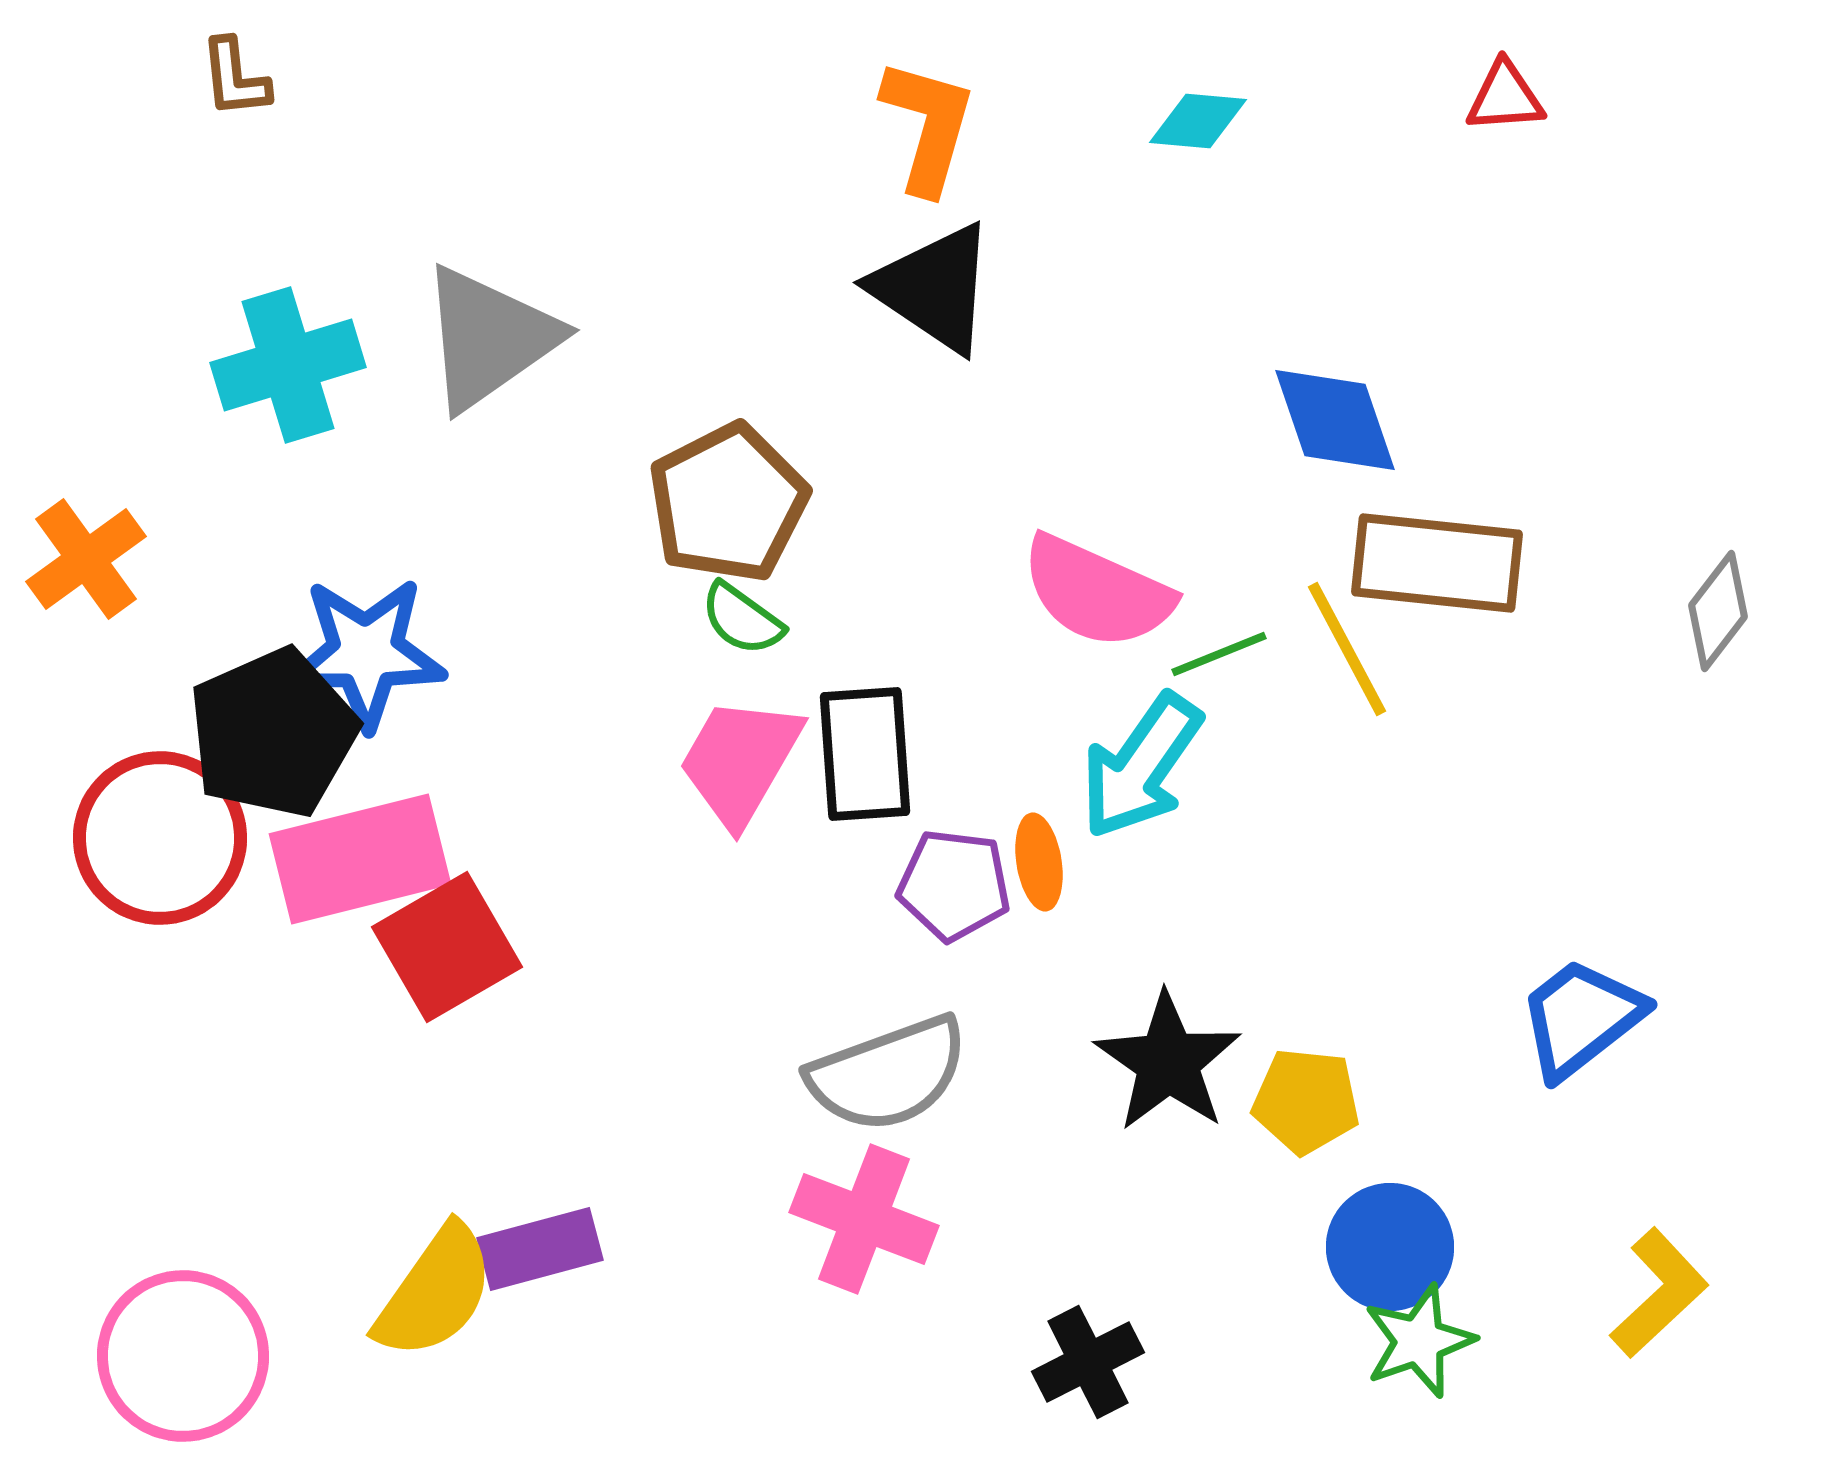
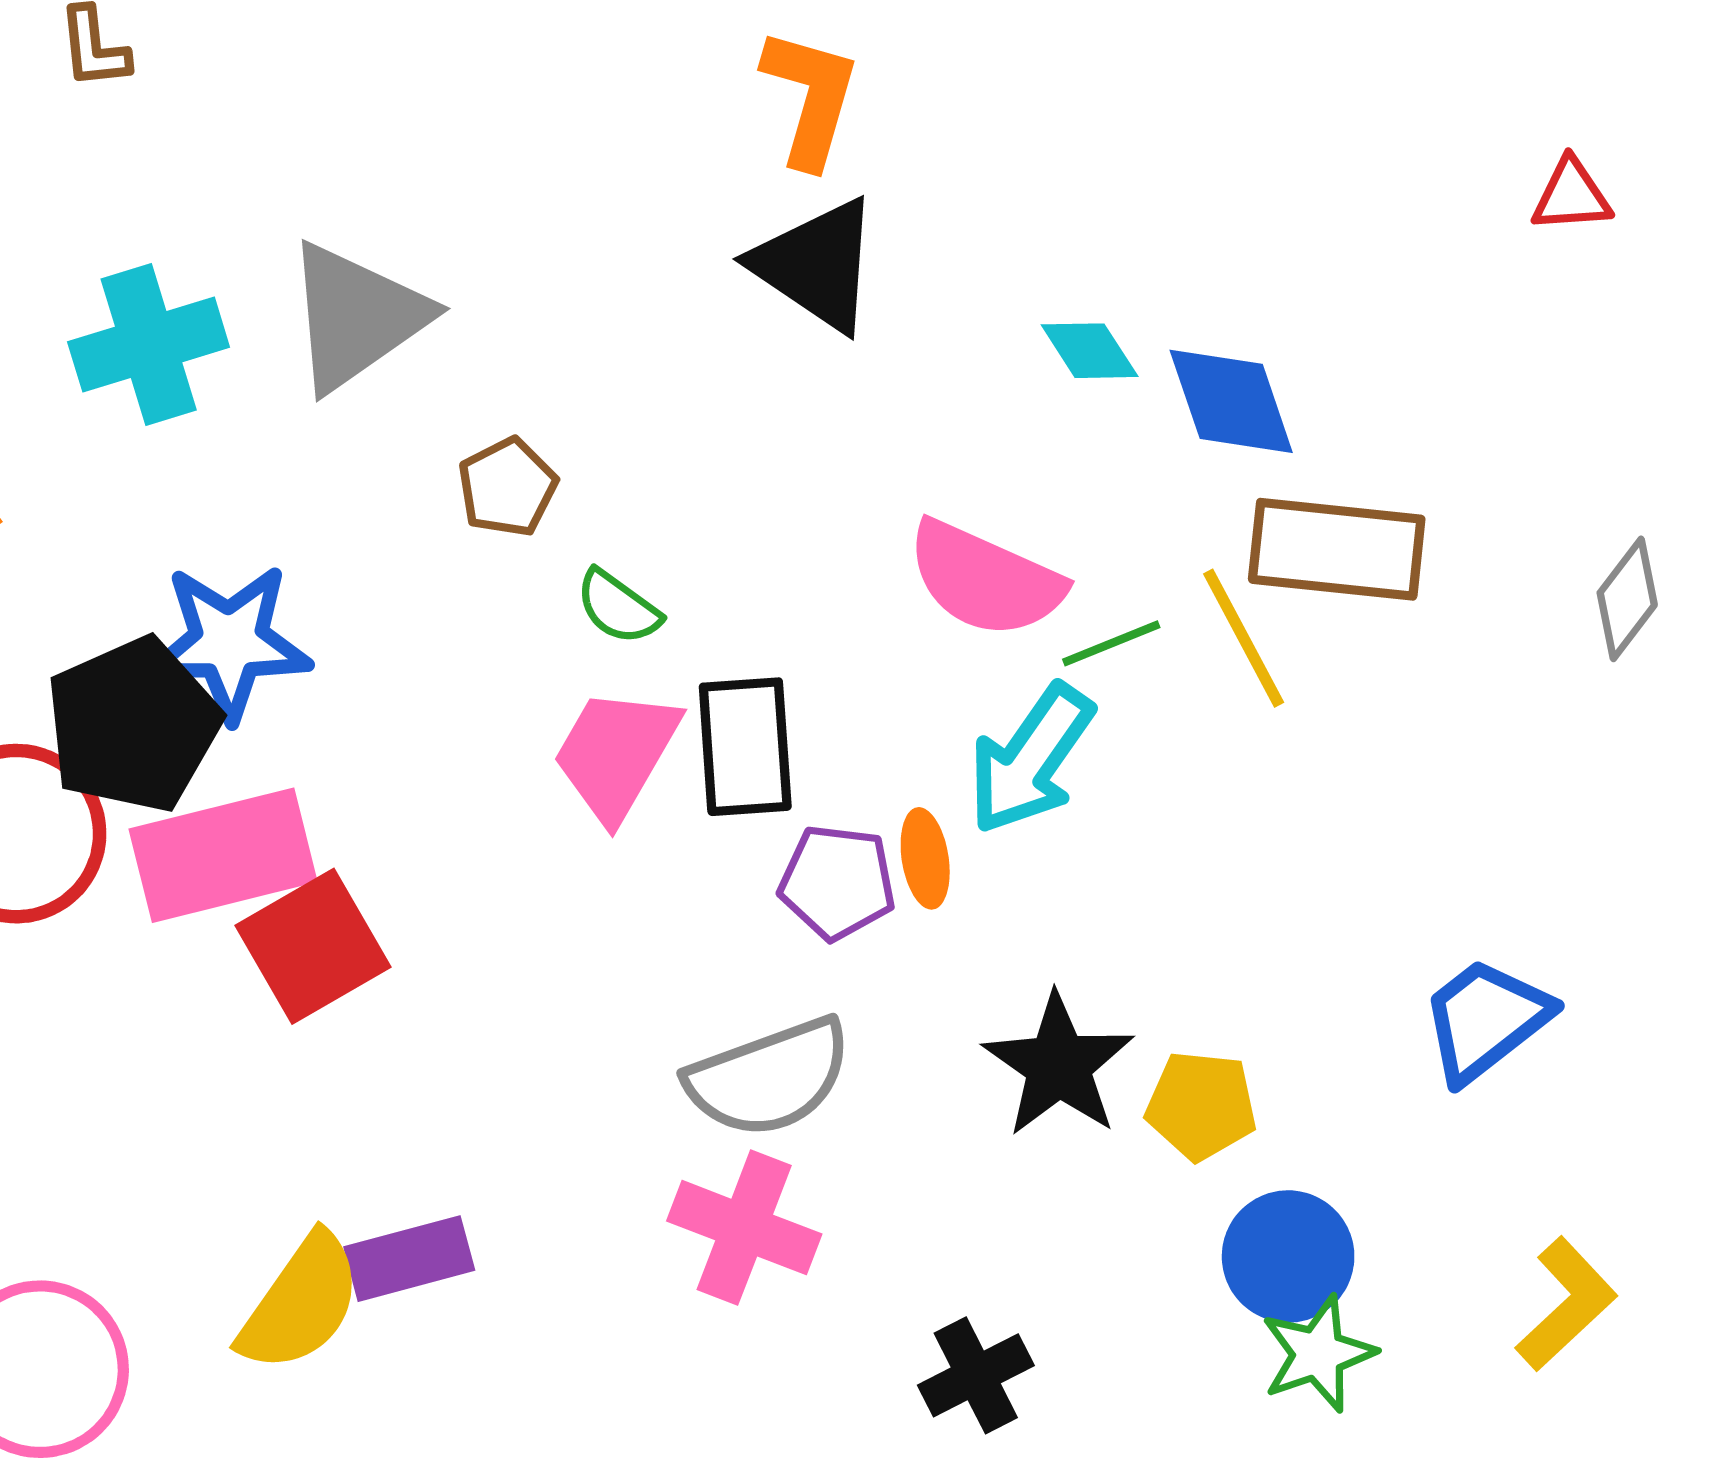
red triangle: (1505, 97) -> (1571, 196), moved
cyan diamond: (1198, 121) -> (1090, 351), moved, turned 52
brown pentagon: (728, 503) -> (507, 487), moved, size x0.6

